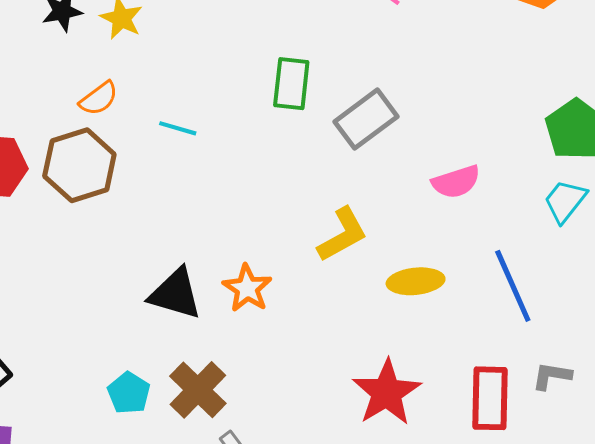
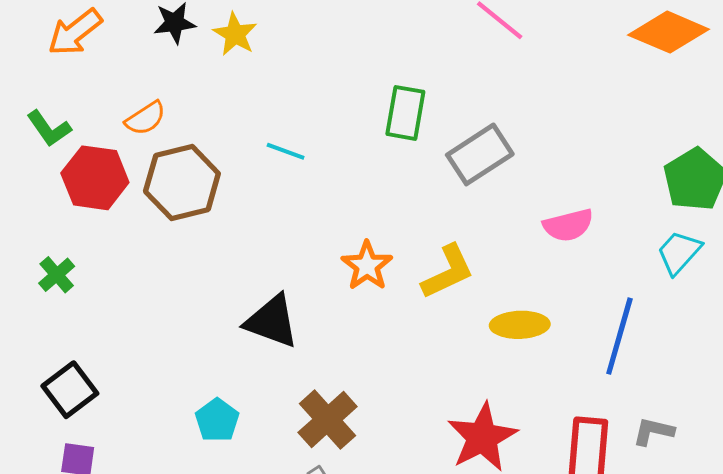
orange semicircle: (99, 99) -> (146, 118), moved
blue line: (513, 286) -> (619, 336), turned 36
orange star: (247, 288) -> (367, 266), moved
brown cross: (198, 390) -> (328, 420), moved

